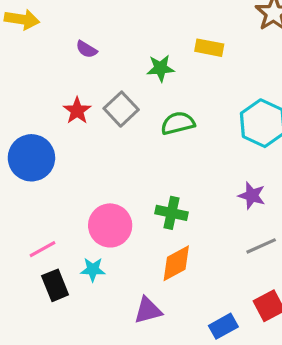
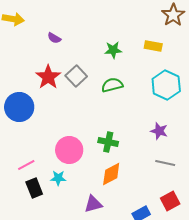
yellow rectangle: (209, 48) -> (153, 46), moved
green star: (160, 68) -> (113, 50), moved
red star: (77, 111) -> (48, 77), size x1.4
gray line: (261, 246) -> (165, 163), turned 36

